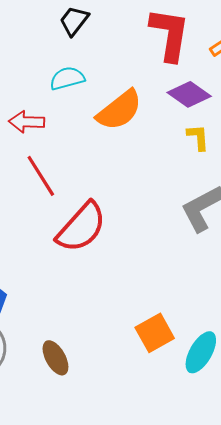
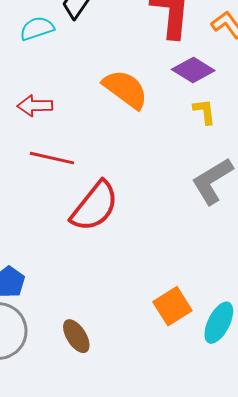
cyan semicircle: (67, 78) -> (37, 28), moved
orange semicircle: (119, 110) -> (125, 89), turned -102
red line: (41, 176) -> (52, 158), turned -42

